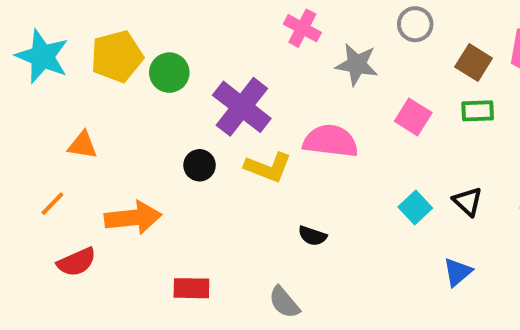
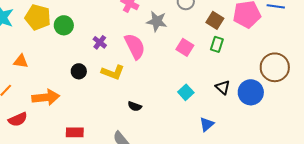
yellow pentagon: (117, 56) -> (38, 17), turned 30
purple cross: (242, 107) -> (100, 42), size x0.5
green rectangle: (478, 111) -> (217, 44), turned -70
pink semicircle: (331, 141) -> (135, 46), moved, turned 56
black triangle: (468, 202) -> (223, 87), moved

